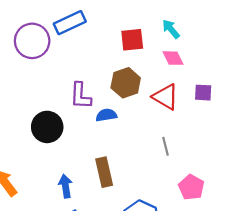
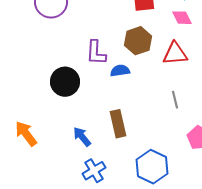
red triangle: (166, 97) -> (175, 54), turned -36
blue arrow: (65, 186) -> (82, 137), turned -30

